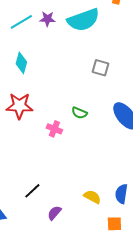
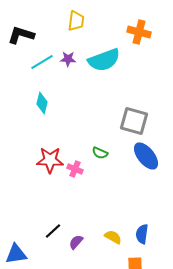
gray square: (100, 68) -> (134, 121), moved, size x1.6
red star: (19, 106) -> (50, 160), moved
purple semicircle: (54, 213) -> (76, 242), moved

